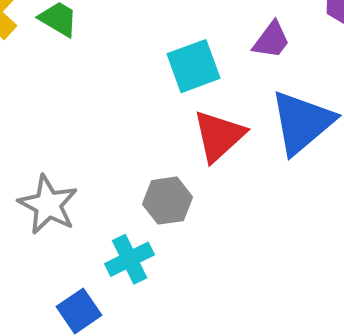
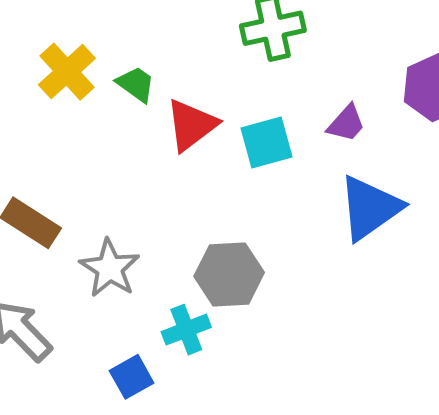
red triangle: (219, 136) -> (191, 125), moved
gray hexagon: (168, 201) -> (229, 274), size x1.4

